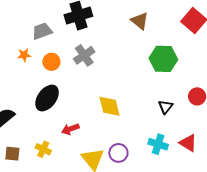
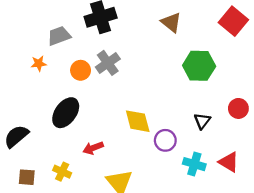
orange circle: (51, 62) -> (81, 70), moved
purple circle: (118, 153) -> (165, 140), moved

